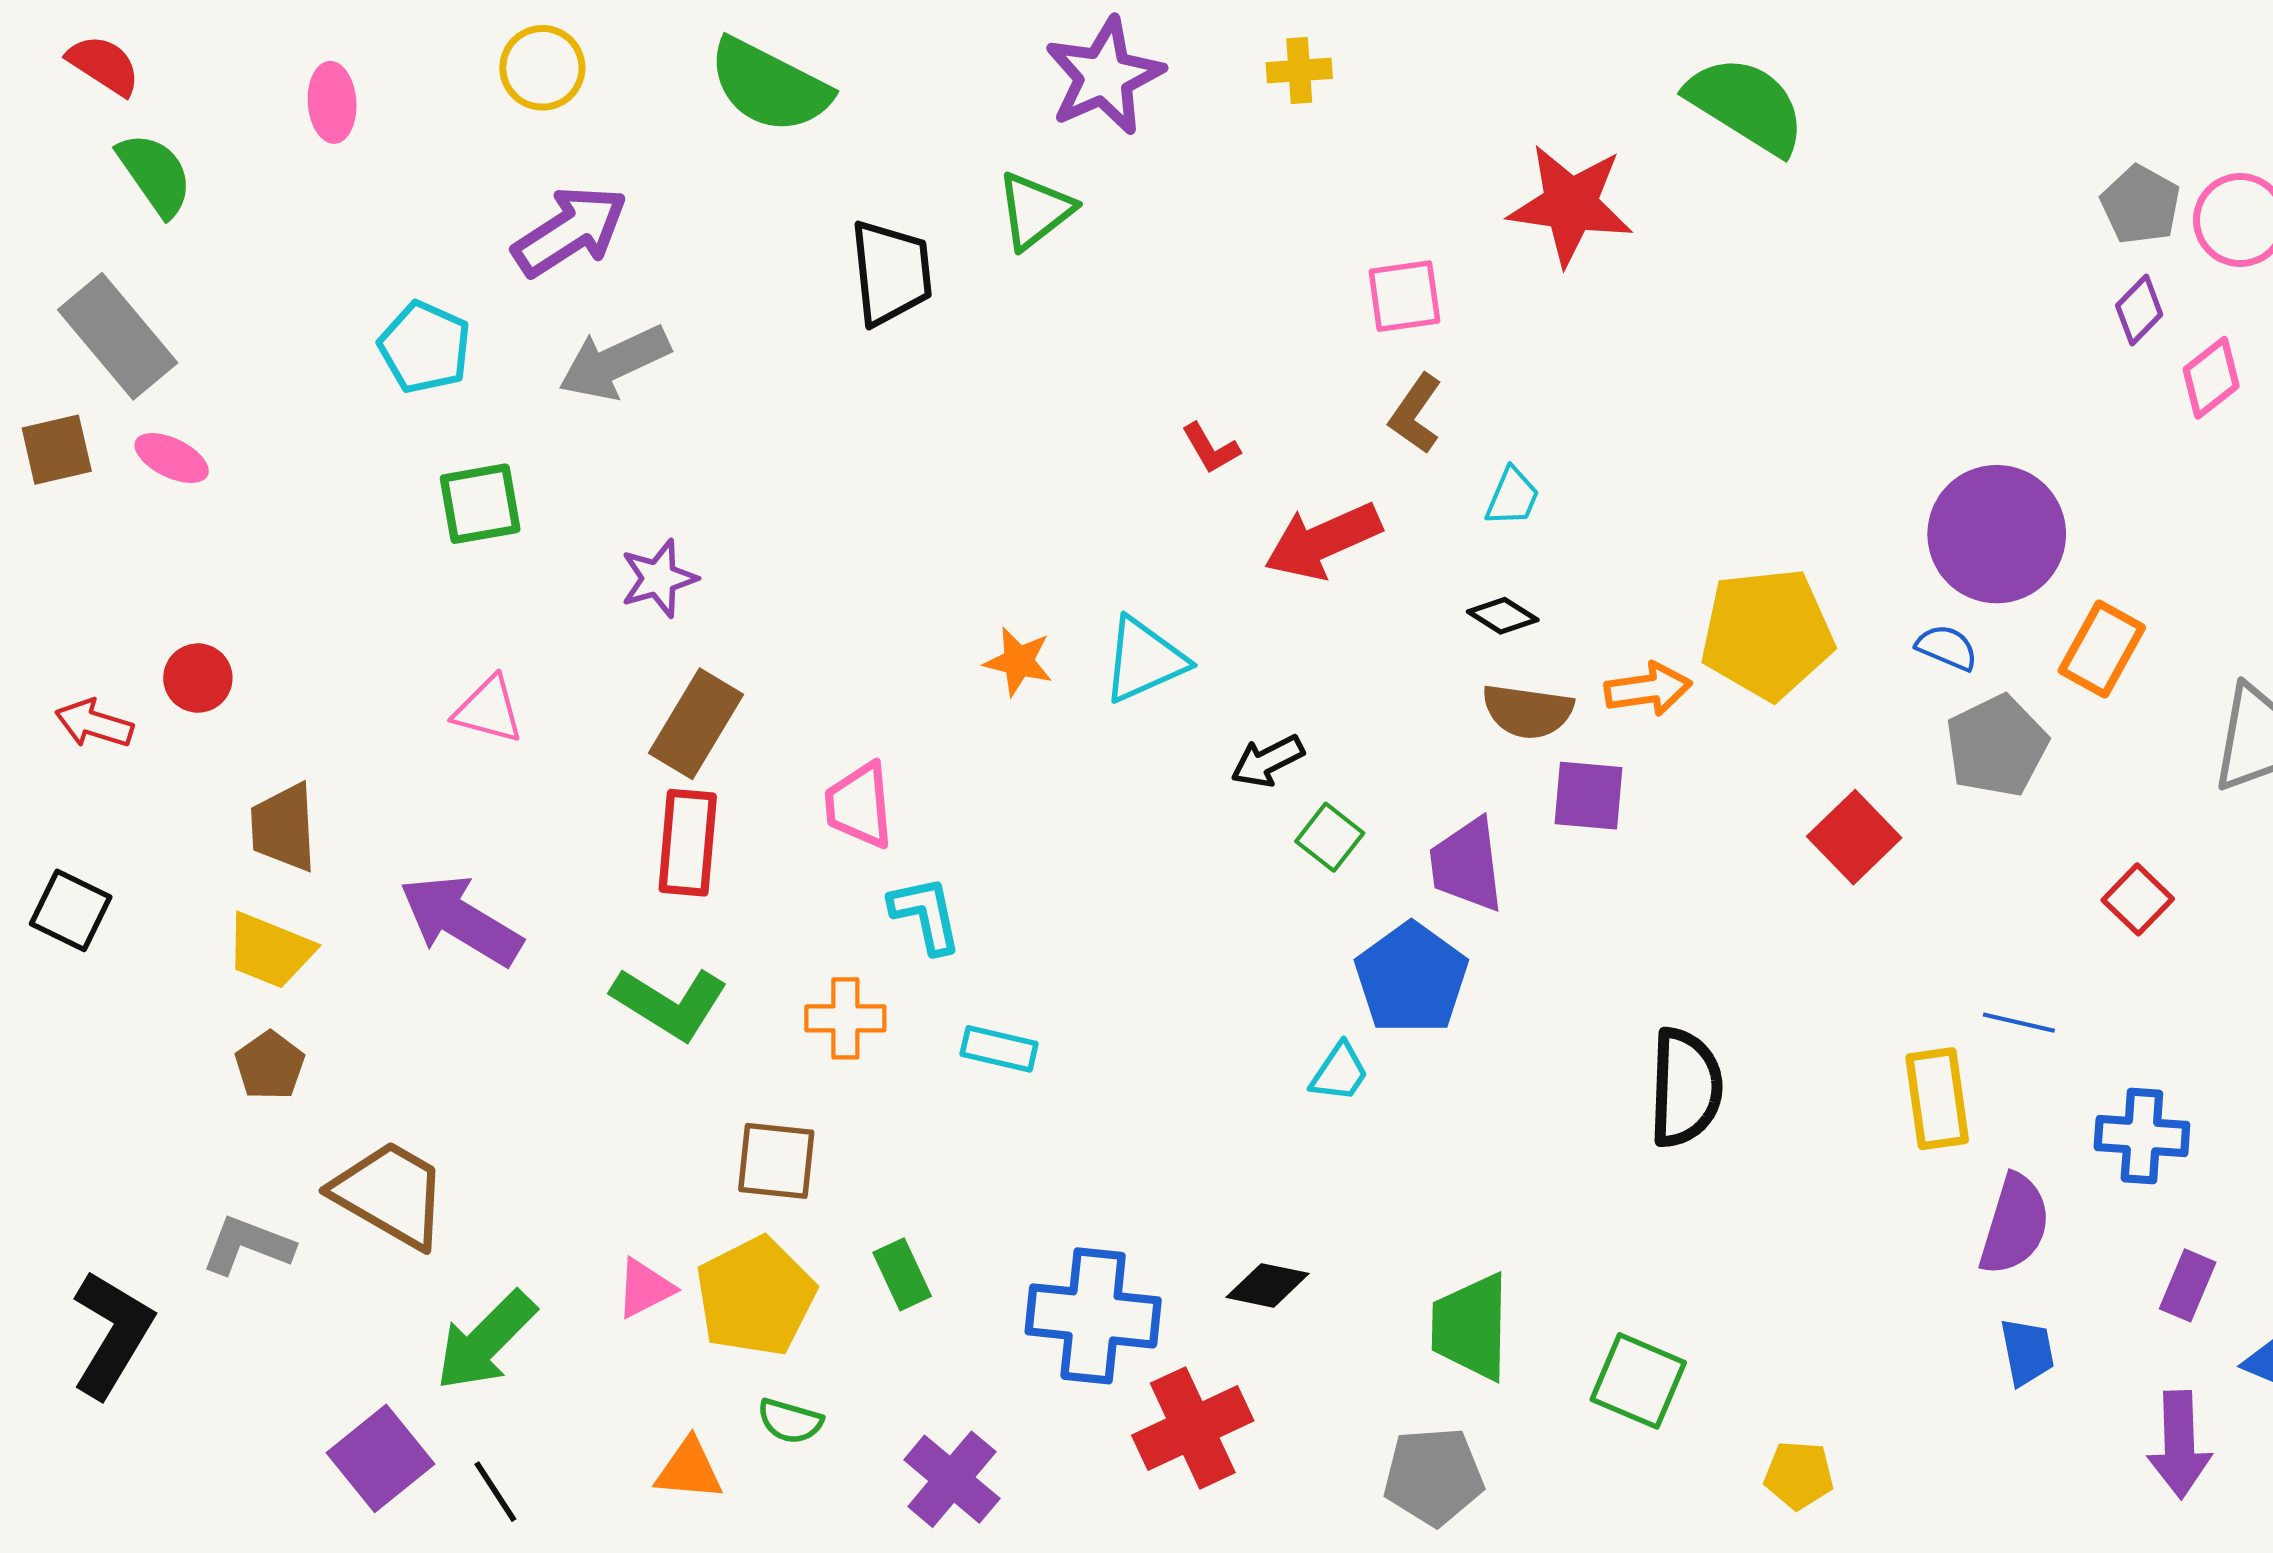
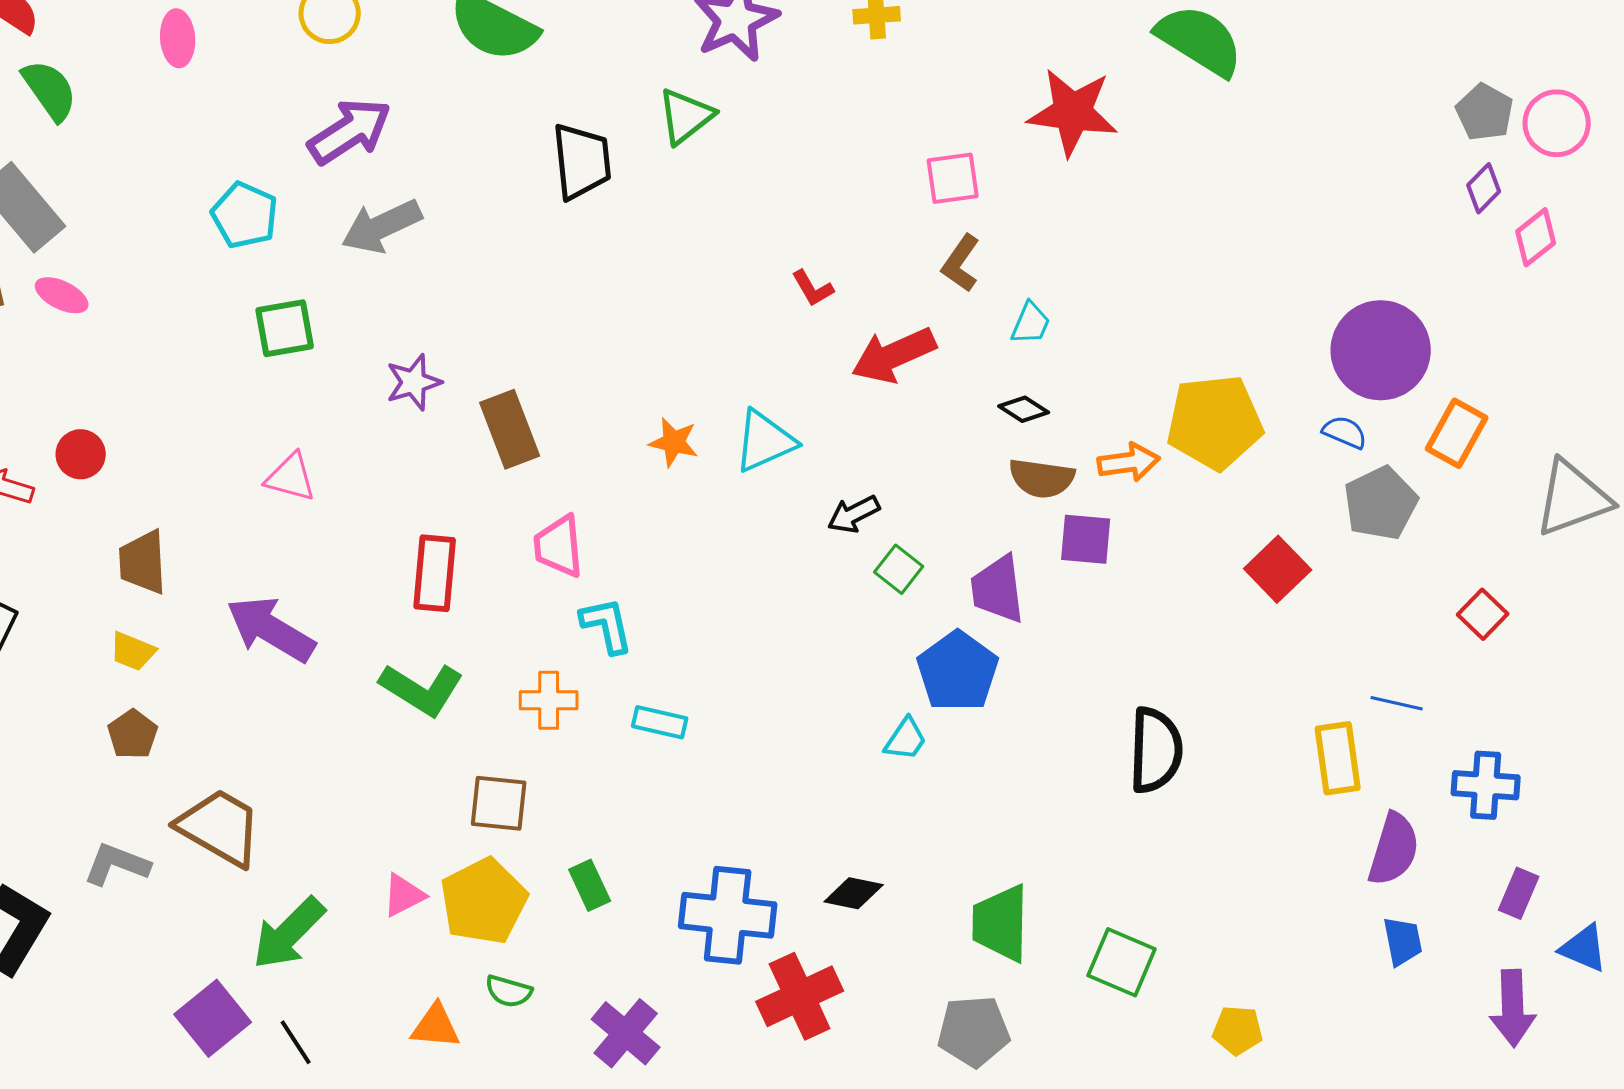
brown rectangle: (696, 724) -> (510, 429), moved, turned -52
yellow trapezoid: (270, 951) -> (133, 651), size x0.7

